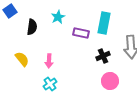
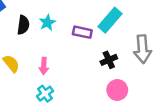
cyan star: (58, 17) -> (47, 23), moved
cyan rectangle: (104, 23) -> (110, 20), turned 30

